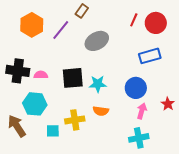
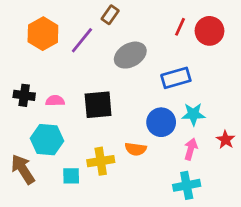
blue rectangle: (150, 56) -> (176, 78), moved
black cross: (18, 71) -> (24, 95), size x0.7
cyan star: (98, 84) -> (193, 114), moved
blue circle: (136, 88) -> (161, 122), moved

